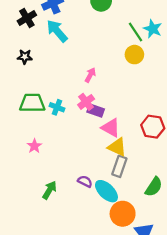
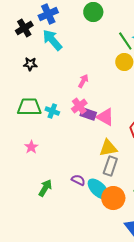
black star: (25, 57) -> (30, 64), moved
pink triangle: (111, 128) -> (105, 117), moved
yellow triangle: (117, 147) -> (108, 148), turned -36
orange circle: (123, 214) -> (113, 198), moved

